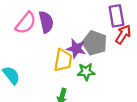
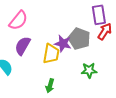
purple semicircle: (46, 22) -> (23, 46), moved, turned -138
green star: (86, 72) -> (89, 70), moved

